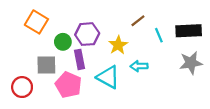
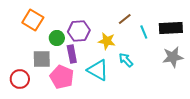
yellow star: (118, 45) -> (107, 41), turned -30
cyan arrow: (139, 66) -> (126, 60), turned 49

